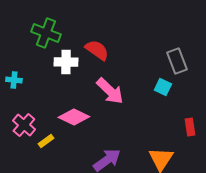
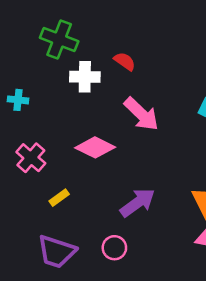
red semicircle: (97, 50) -> (125, 61), size x0.7
yellow rectangle: (46, 141) -> (59, 198), moved

